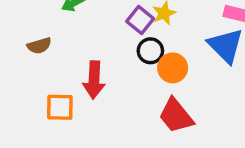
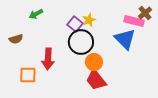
black circle: (150, 51) -> (81, 42), size x1.6
orange circle: (173, 68) -> (94, 62), moved

